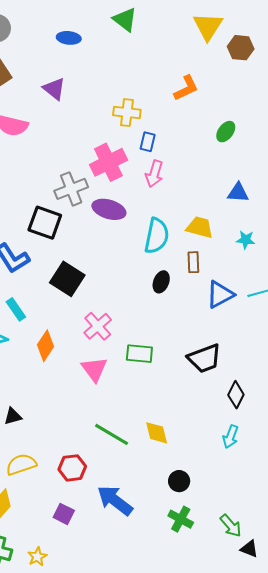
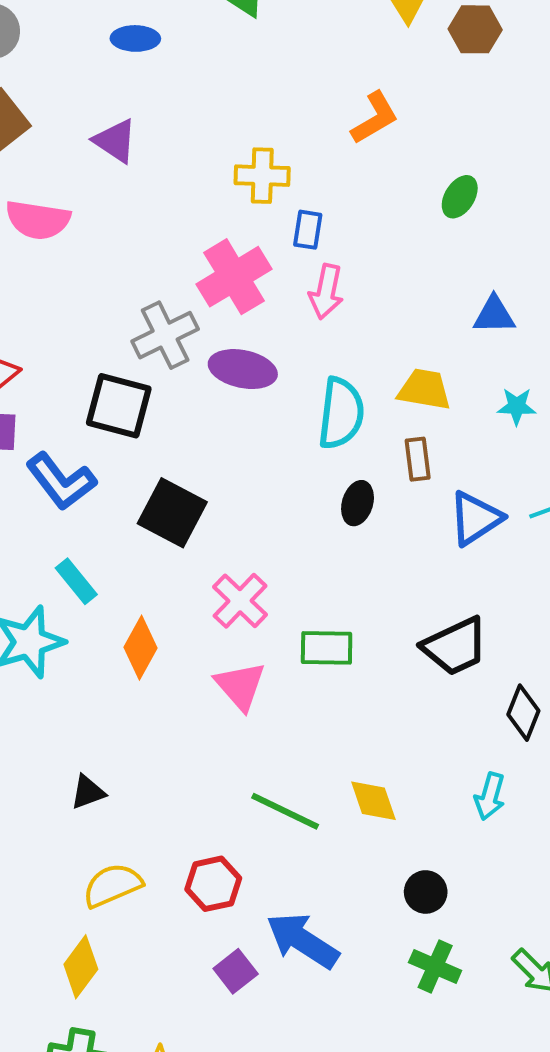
cyan arrow: (231, 437) -> (490, 796), moved
purple square: (64, 514) -> (236, 971), moved, turned 30

